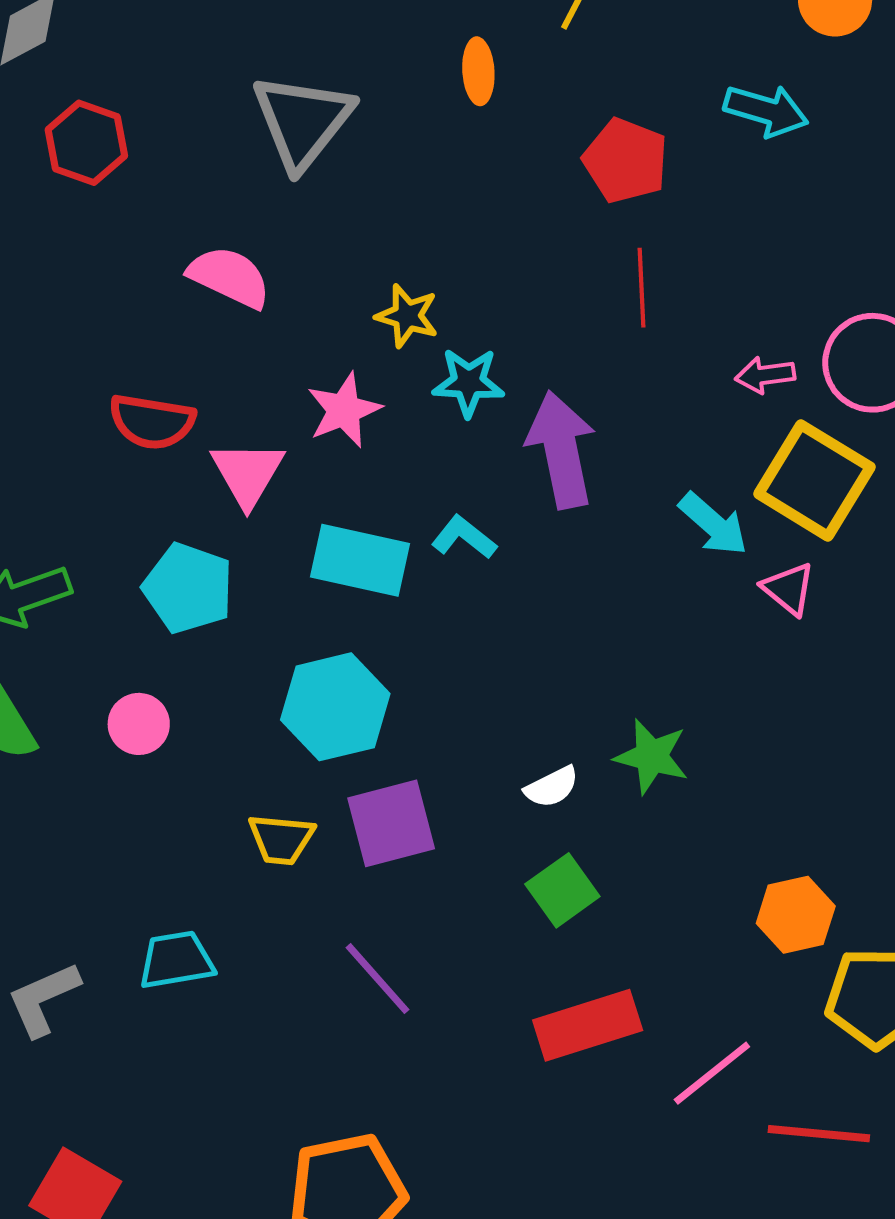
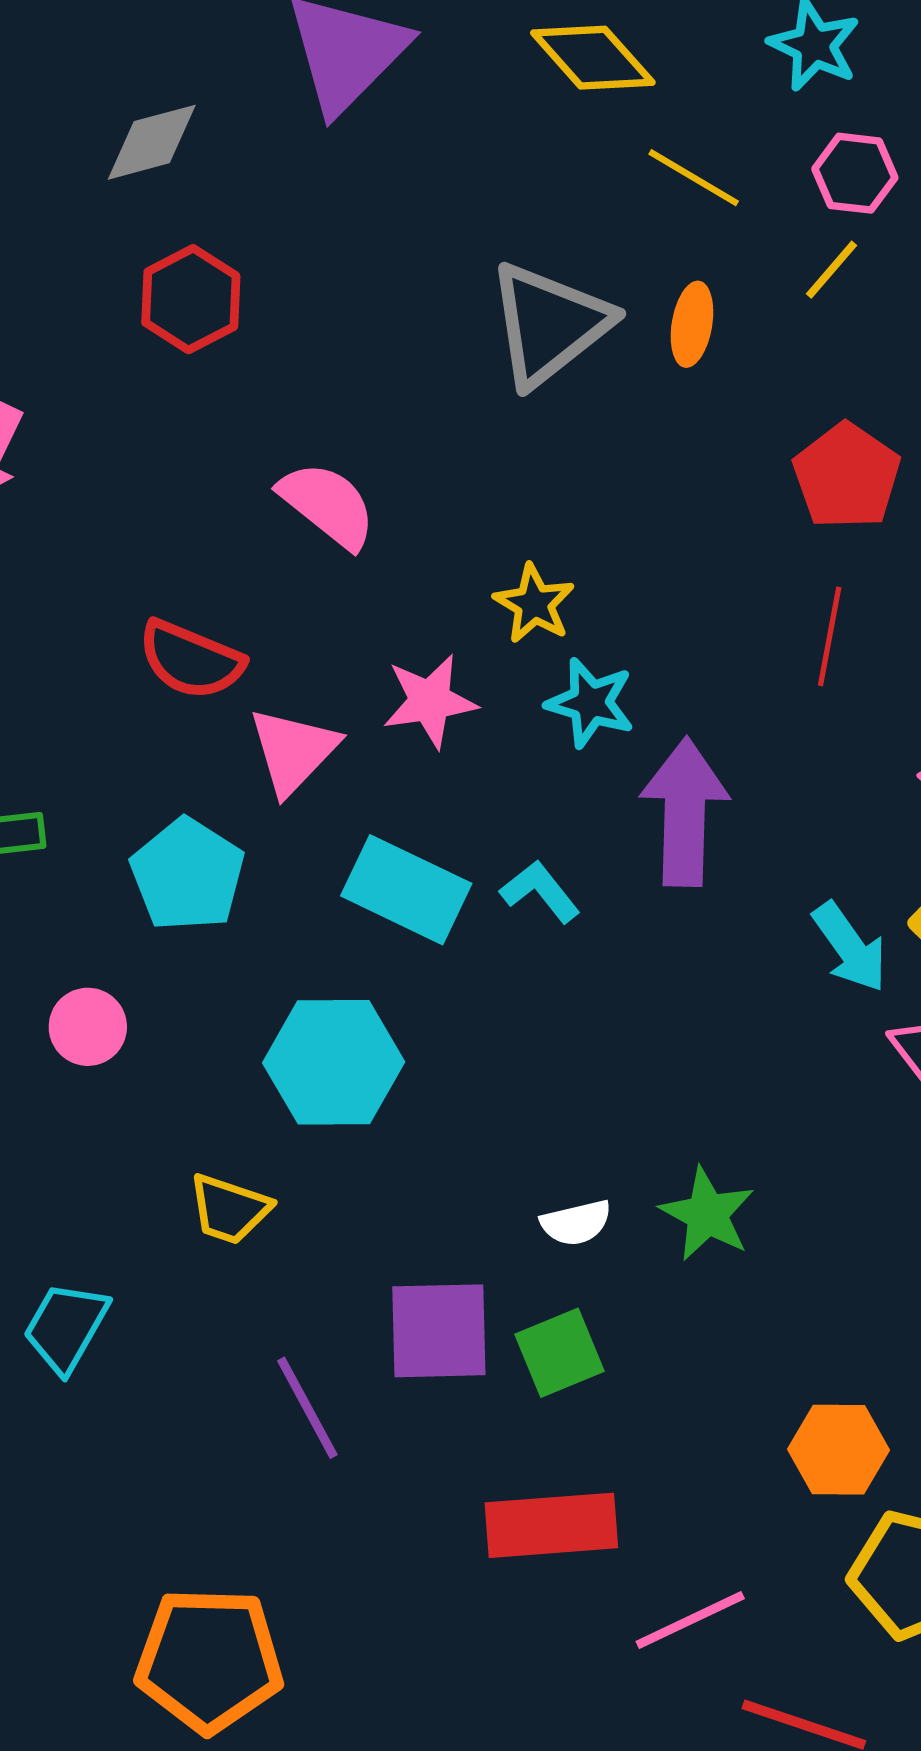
gray triangle: (302, 121) -> (549, 324), moved
purple square: (391, 823) -> (439, 1331), moved
cyan trapezoid: (176, 960) -> (66, 1327), turned -64

